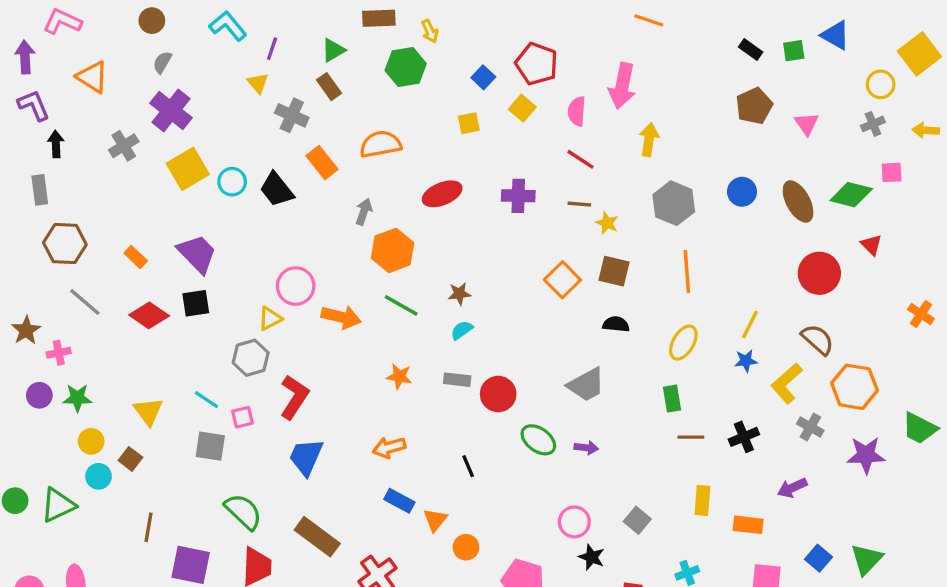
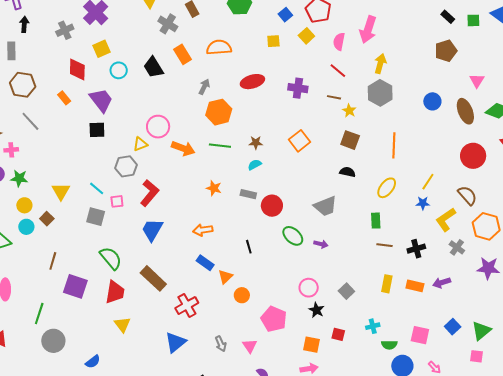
pink triangle: (807, 124) -> (477, 81), moved
yellow square: (188, 169) -> (102, 49), size x0.7
cyan circle: (232, 182) -> (119, 70), moved
gray hexagon: (674, 203) -> (380, 93), moved
orange square: (562, 280) -> (299, 141), moved
green line: (401, 305) -> (220, 146), turned -30
red diamond: (149, 315) -> (77, 69), moved, turned 50
orange rectangle: (748, 525) -> (415, 286), moved

